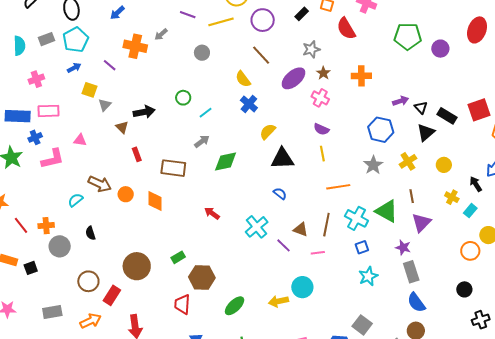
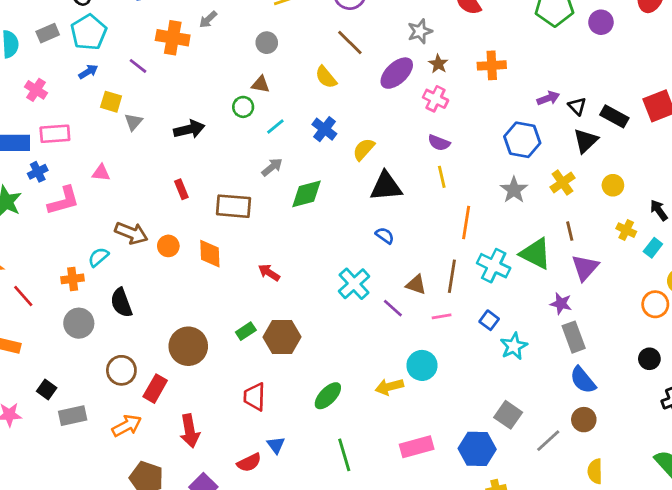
pink cross: (36, 79) -> (36, 90), turned -35
blue cross: (249, 104) -> (324, 129), moved
brown triangle: (122, 127) -> (260, 84), moved, turned -32
orange line: (338, 187) -> (466, 223), turned -70
red arrow: (212, 213) -> (269, 273), moved
orange cross: (46, 226) -> (73, 279), moved
black semicircle: (90, 233) -> (121, 303), size x1.5
blue square: (362, 247) -> (489, 320), moved, turned -32
black square: (31, 268) -> (47, 390), moved, turned -32
brown hexagon: (202, 277) -> (282, 337), moved

